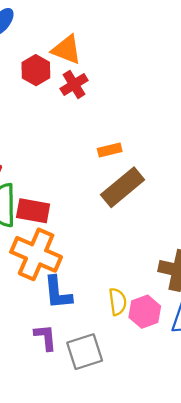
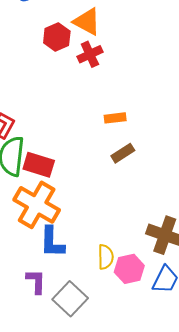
brown rectangle: (123, 187) -> (123, 153), size x0.6
gray square: (85, 352) -> (70, 299), turned -36

